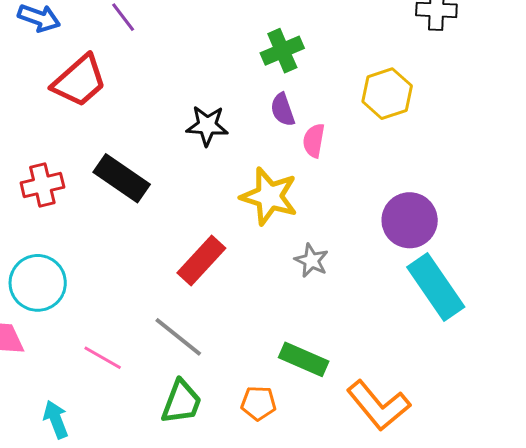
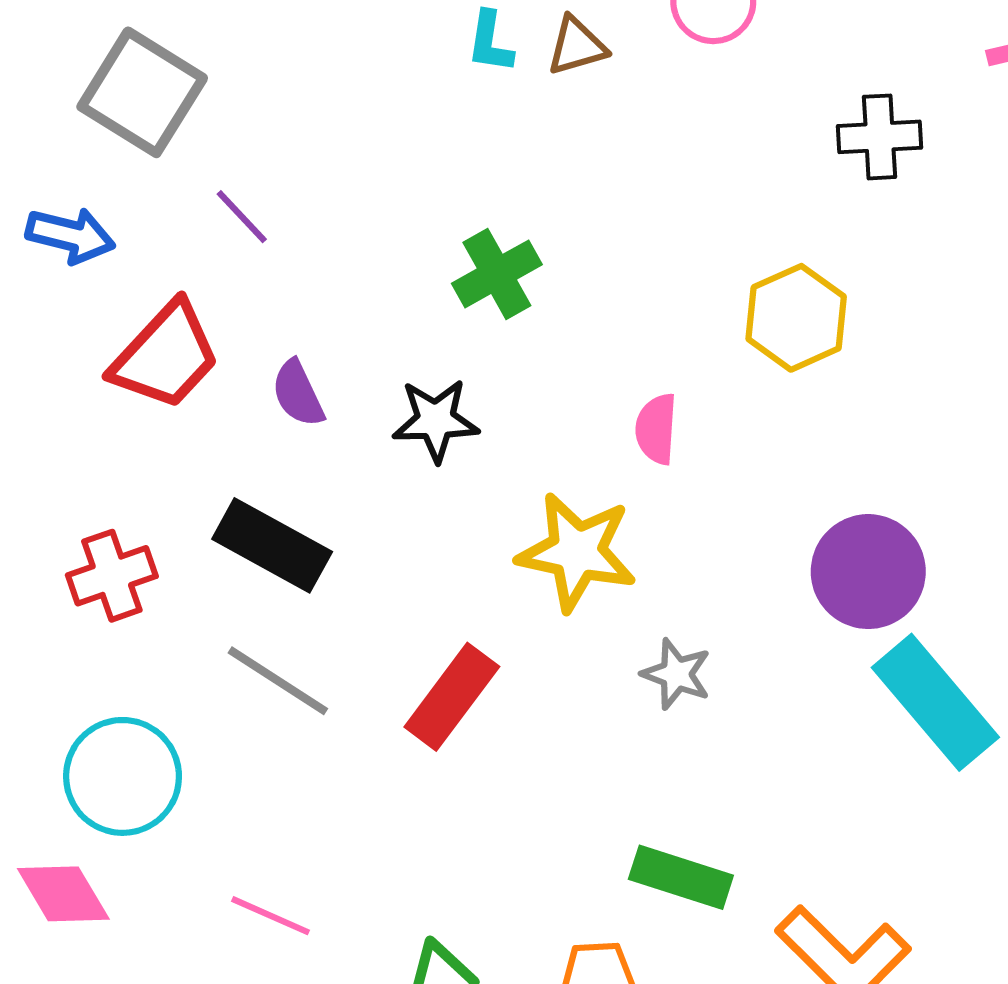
green cross: (282, 51) -> (497, 274), moved
purple semicircle: (283, 110) -> (298, 393), moved
gray line: (178, 337) -> (278, 681), moved

